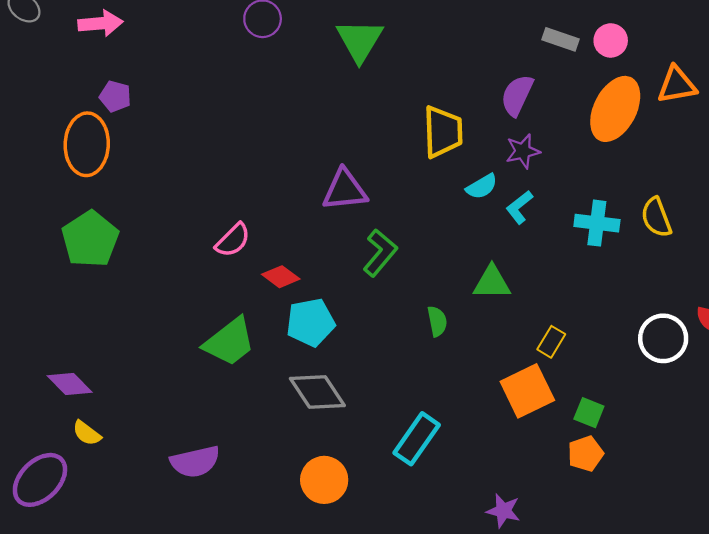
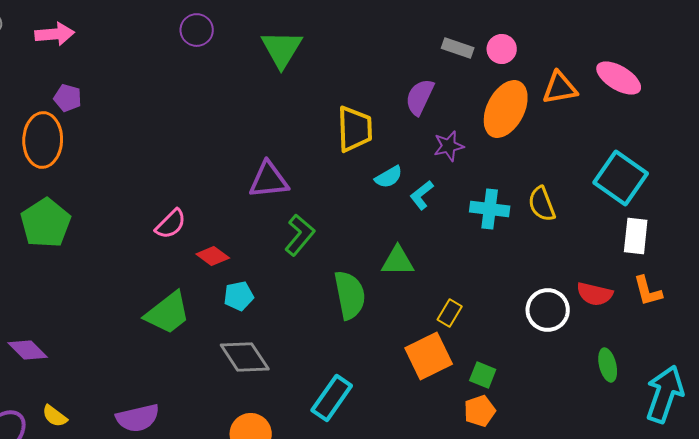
purple star: (523, 151) -> (449, 146), moved
green semicircle: (437, 321) -> (350, 295), size x1.8
cyan pentagon: (310, 322) -> (239, 296), size x0.7
yellow semicircle: (87, 433) -> (55, 416), moved

